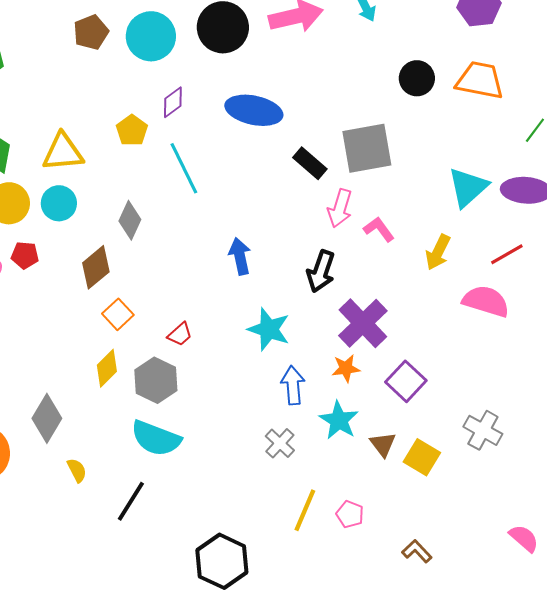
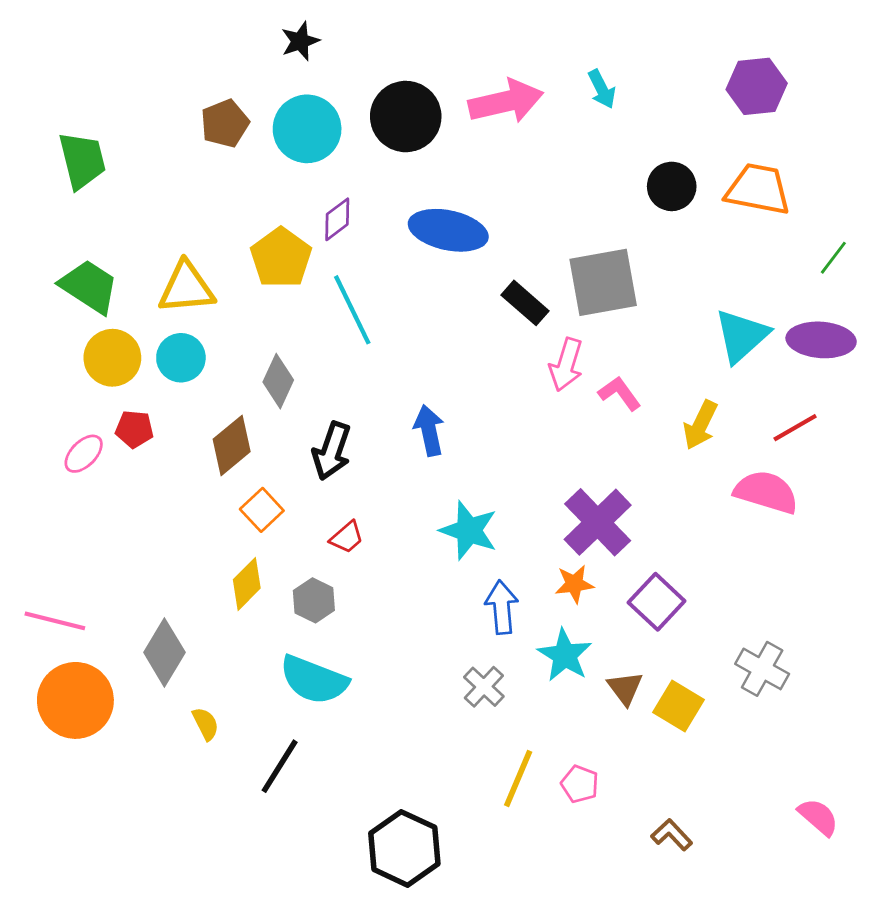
yellow pentagon: (132, 130) -> (281, 258), size x1.4
black arrow: (321, 271) -> (332, 451), moved
gray hexagon: (156, 380) -> (314, 600), size x0.7

